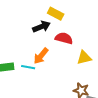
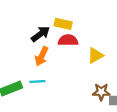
yellow rectangle: (56, 14) -> (63, 24), moved
orange arrow: (41, 56) -> (42, 56), moved

